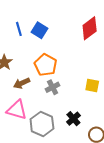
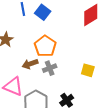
brown arrow: (22, 83) -> (30, 64), moved

